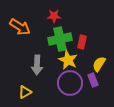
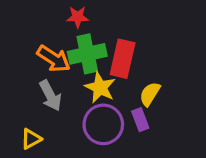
orange arrow: (20, 27) -> (54, 59), moved
red rectangle: (82, 42) -> (123, 59), size x1.6
gray arrow: (37, 65) -> (50, 96), turned -30

